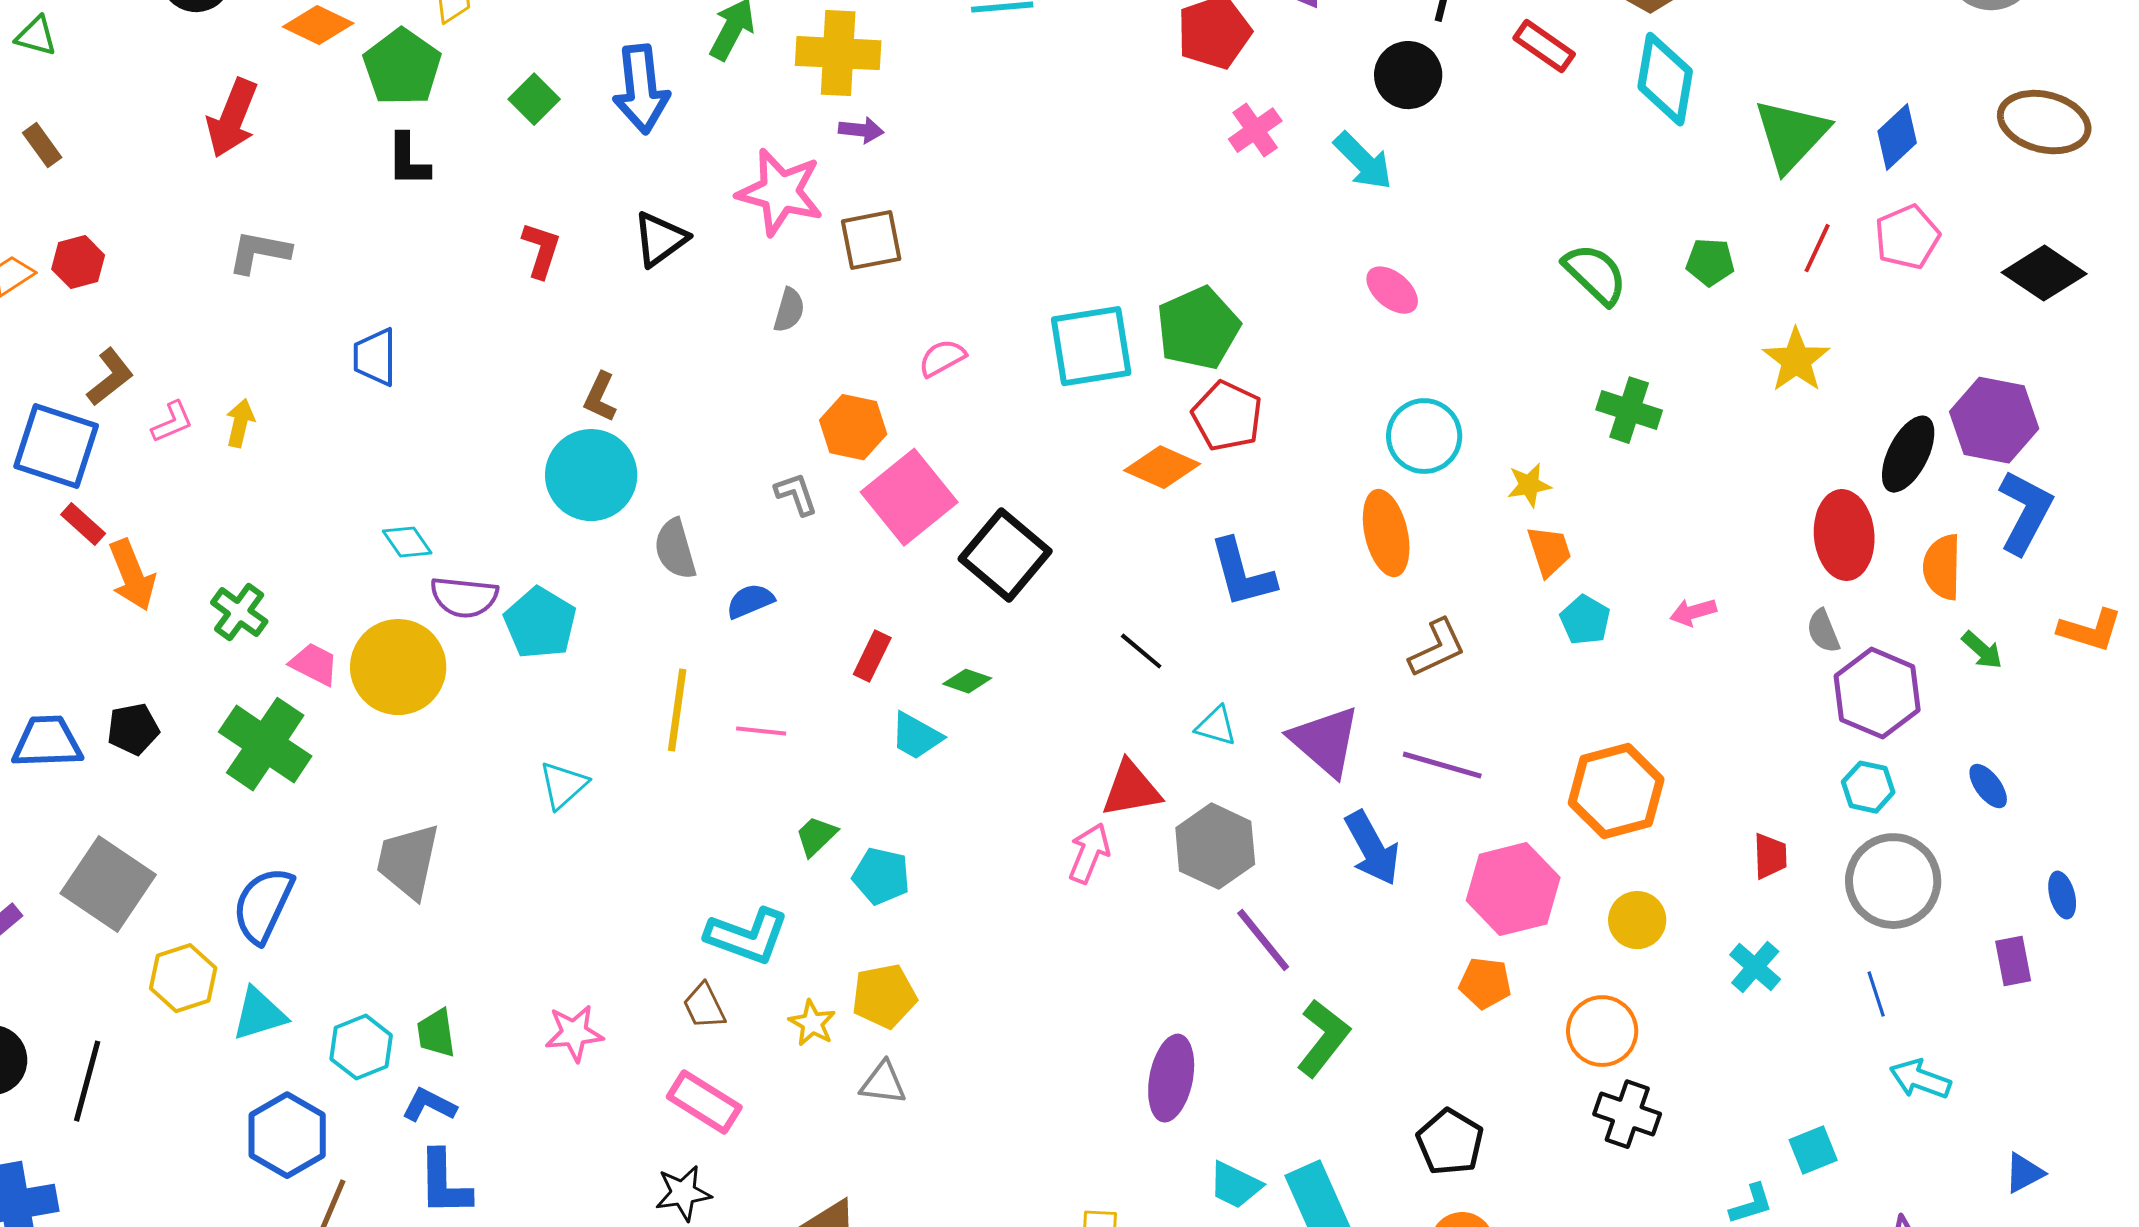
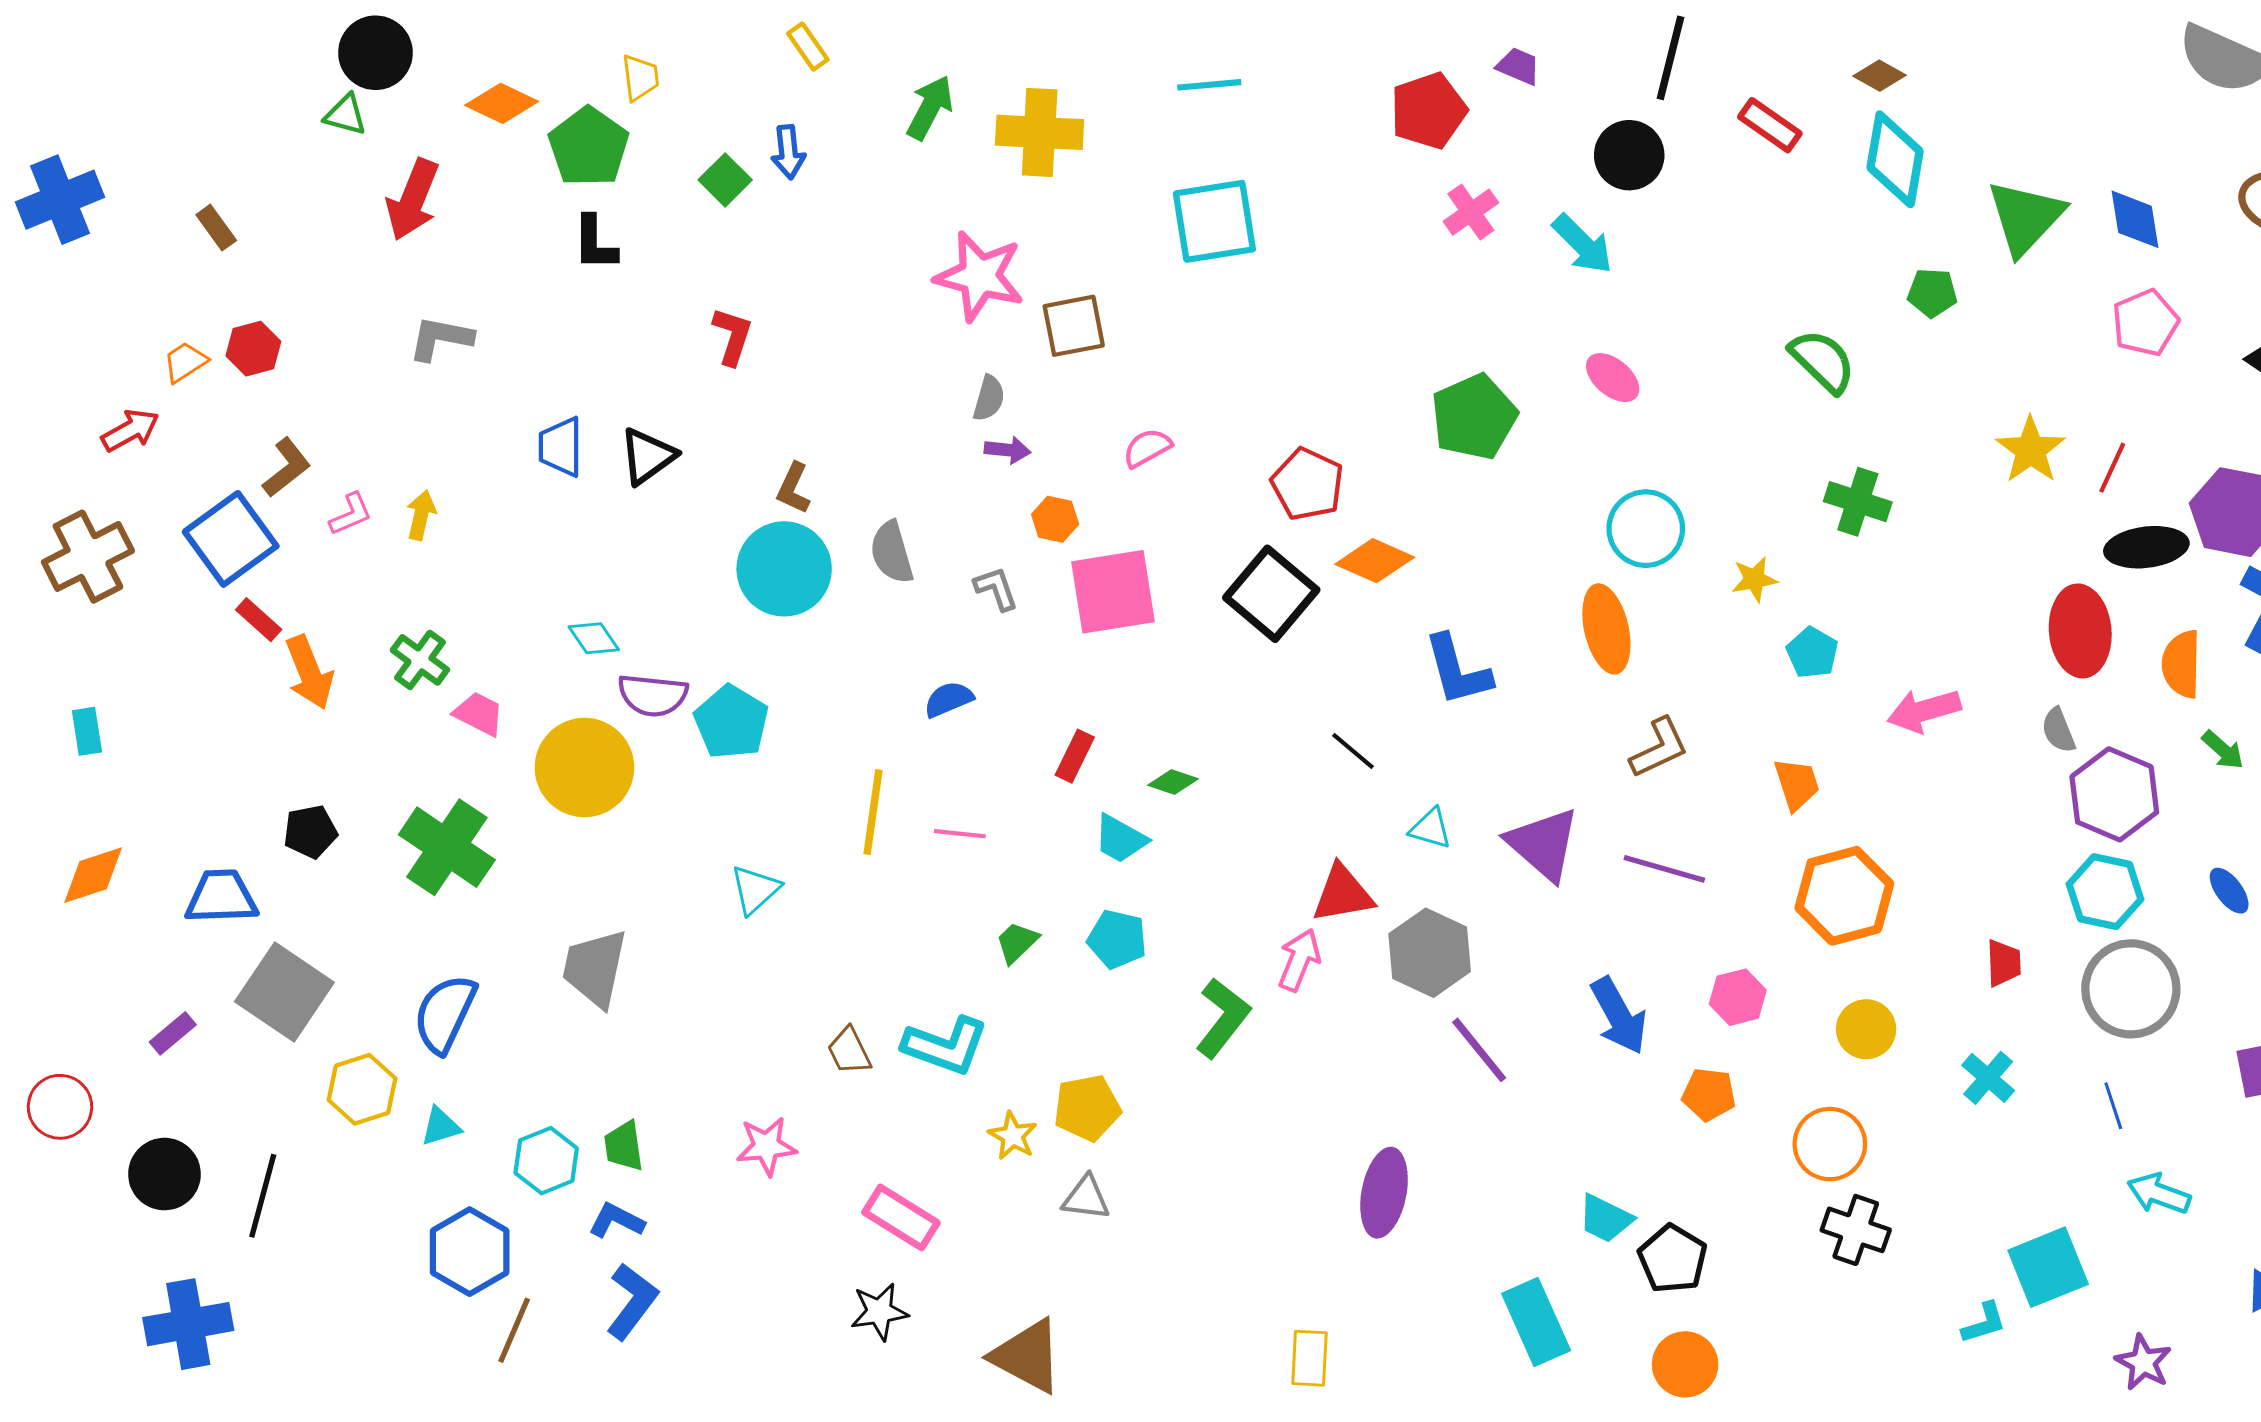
green triangle: (36, 36) -> (345, 115), moved
blue arrow: (641, 89) -> (788, 152), moved, size x0.6
purple arrow: (861, 130) -> (1008, 450), moved
blue diamond: (1897, 137) -> (2135, 219), turned -56
black triangle: (660, 239) -> (648, 456), moved
red line: (1817, 248) -> (2112, 468), moved
green pentagon: (1710, 262) -> (1932, 293), moved
green pentagon: (1198, 328) -> (1474, 417), moved
cyan square: (1091, 346) -> (1214, 221), moved
red pentagon: (1227, 416) -> (1307, 484), moved
orange hexagon: (853, 427) -> (1055, 519), size x0.7
blue square: (56, 446) -> (231, 539), turned 36
black ellipse: (1908, 454) -> (2146, 547), turned 56
pink square: (909, 497) -> (1113, 592), turned 30
gray semicircle: (675, 549) -> (892, 552), moved
orange trapezoid: (1549, 551) -> (1797, 784), moved
black square: (1005, 555) -> (1271, 594), moved
green cross: (239, 612) -> (420, 660), moved
pink arrow: (1693, 612) -> (1924, 711), size x1.5
cyan pentagon: (1585, 620) -> (1812, 653), moved
pink trapezoid: (314, 664) -> (479, 714), moved
blue trapezoid: (47, 742) -> (221, 897), moved
cyan hexagon: (1868, 787) -> (2105, 892), size x1.4
blue arrow: (1372, 848) -> (1619, 1016), moved
cyan pentagon: (881, 876) -> (1117, 939), moved
pink hexagon: (1513, 889) -> (1738, 997), size x0.6
brown trapezoid: (704, 1006) -> (849, 1051), moved
cyan triangle: (259, 1014) -> (441, 1126), size x0.7
green L-shape: (1323, 1038) -> (1223, 1018), moved
cyan square: (1813, 1150) -> (2048, 1267), size x1.6
blue L-shape: (444, 1183) -> (632, 1301), turned -142
cyan trapezoid: (1235, 1185) -> (1605, 1219), moved

